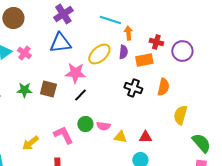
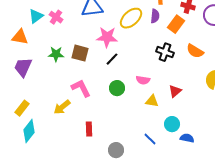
orange rectangle: (144, 60) -> (176, 24), turned -42
orange semicircle: (163, 87) -> (195, 51), turned 108
pink semicircle: (103, 126) -> (143, 80), moved
pink L-shape: (63, 135) -> (81, 88), moved
red triangle: (145, 137) -> (175, 91), moved, turned -40

